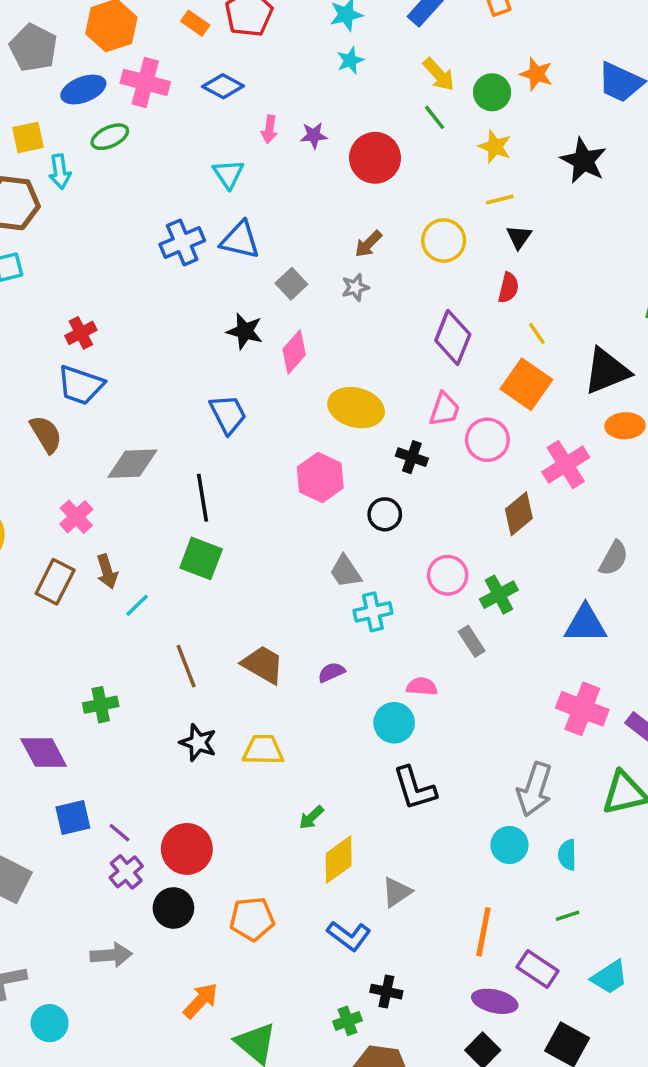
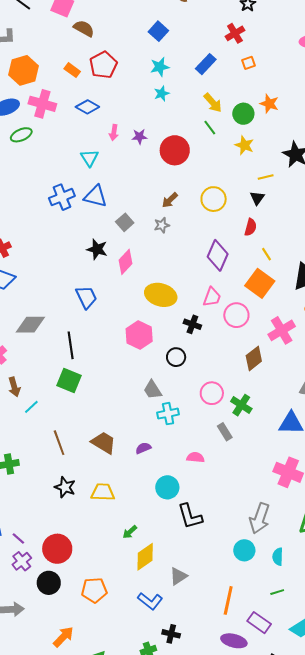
yellow line: (500, 200) -> (266, 177), moved
green cross: (499, 595) -> (241, 405), turned -30
cyan circle: (394, 723) -> (167, 487), moved

